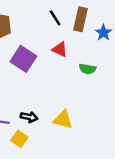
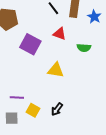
black arrow: (29, 117) -> (57, 109), moved, turned 120
yellow triangle: (63, 120) -> (56, 70), moved

